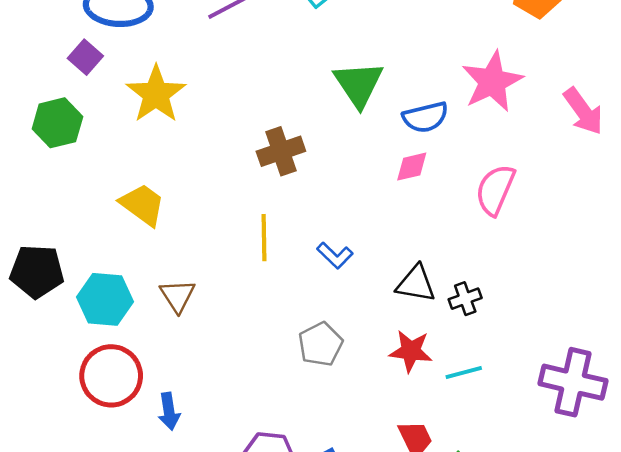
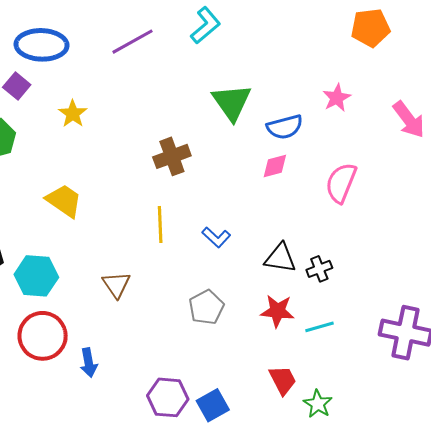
pink star: (492, 82) -> (337, 98), size x0.6
yellow star: (156, 94) -> (73, 114), size x0.6
brown triangle: (178, 296) -> (116, 285), moved

